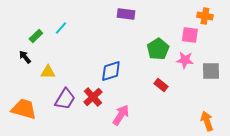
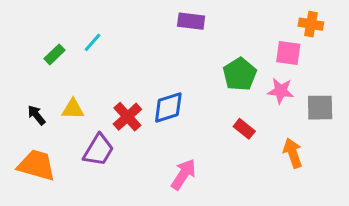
black arrow: (25, 57) -> (36, 115), moved
red cross: (93, 97) -> (127, 117), moved
orange arrow: (207, 121) -> (293, 153), moved

